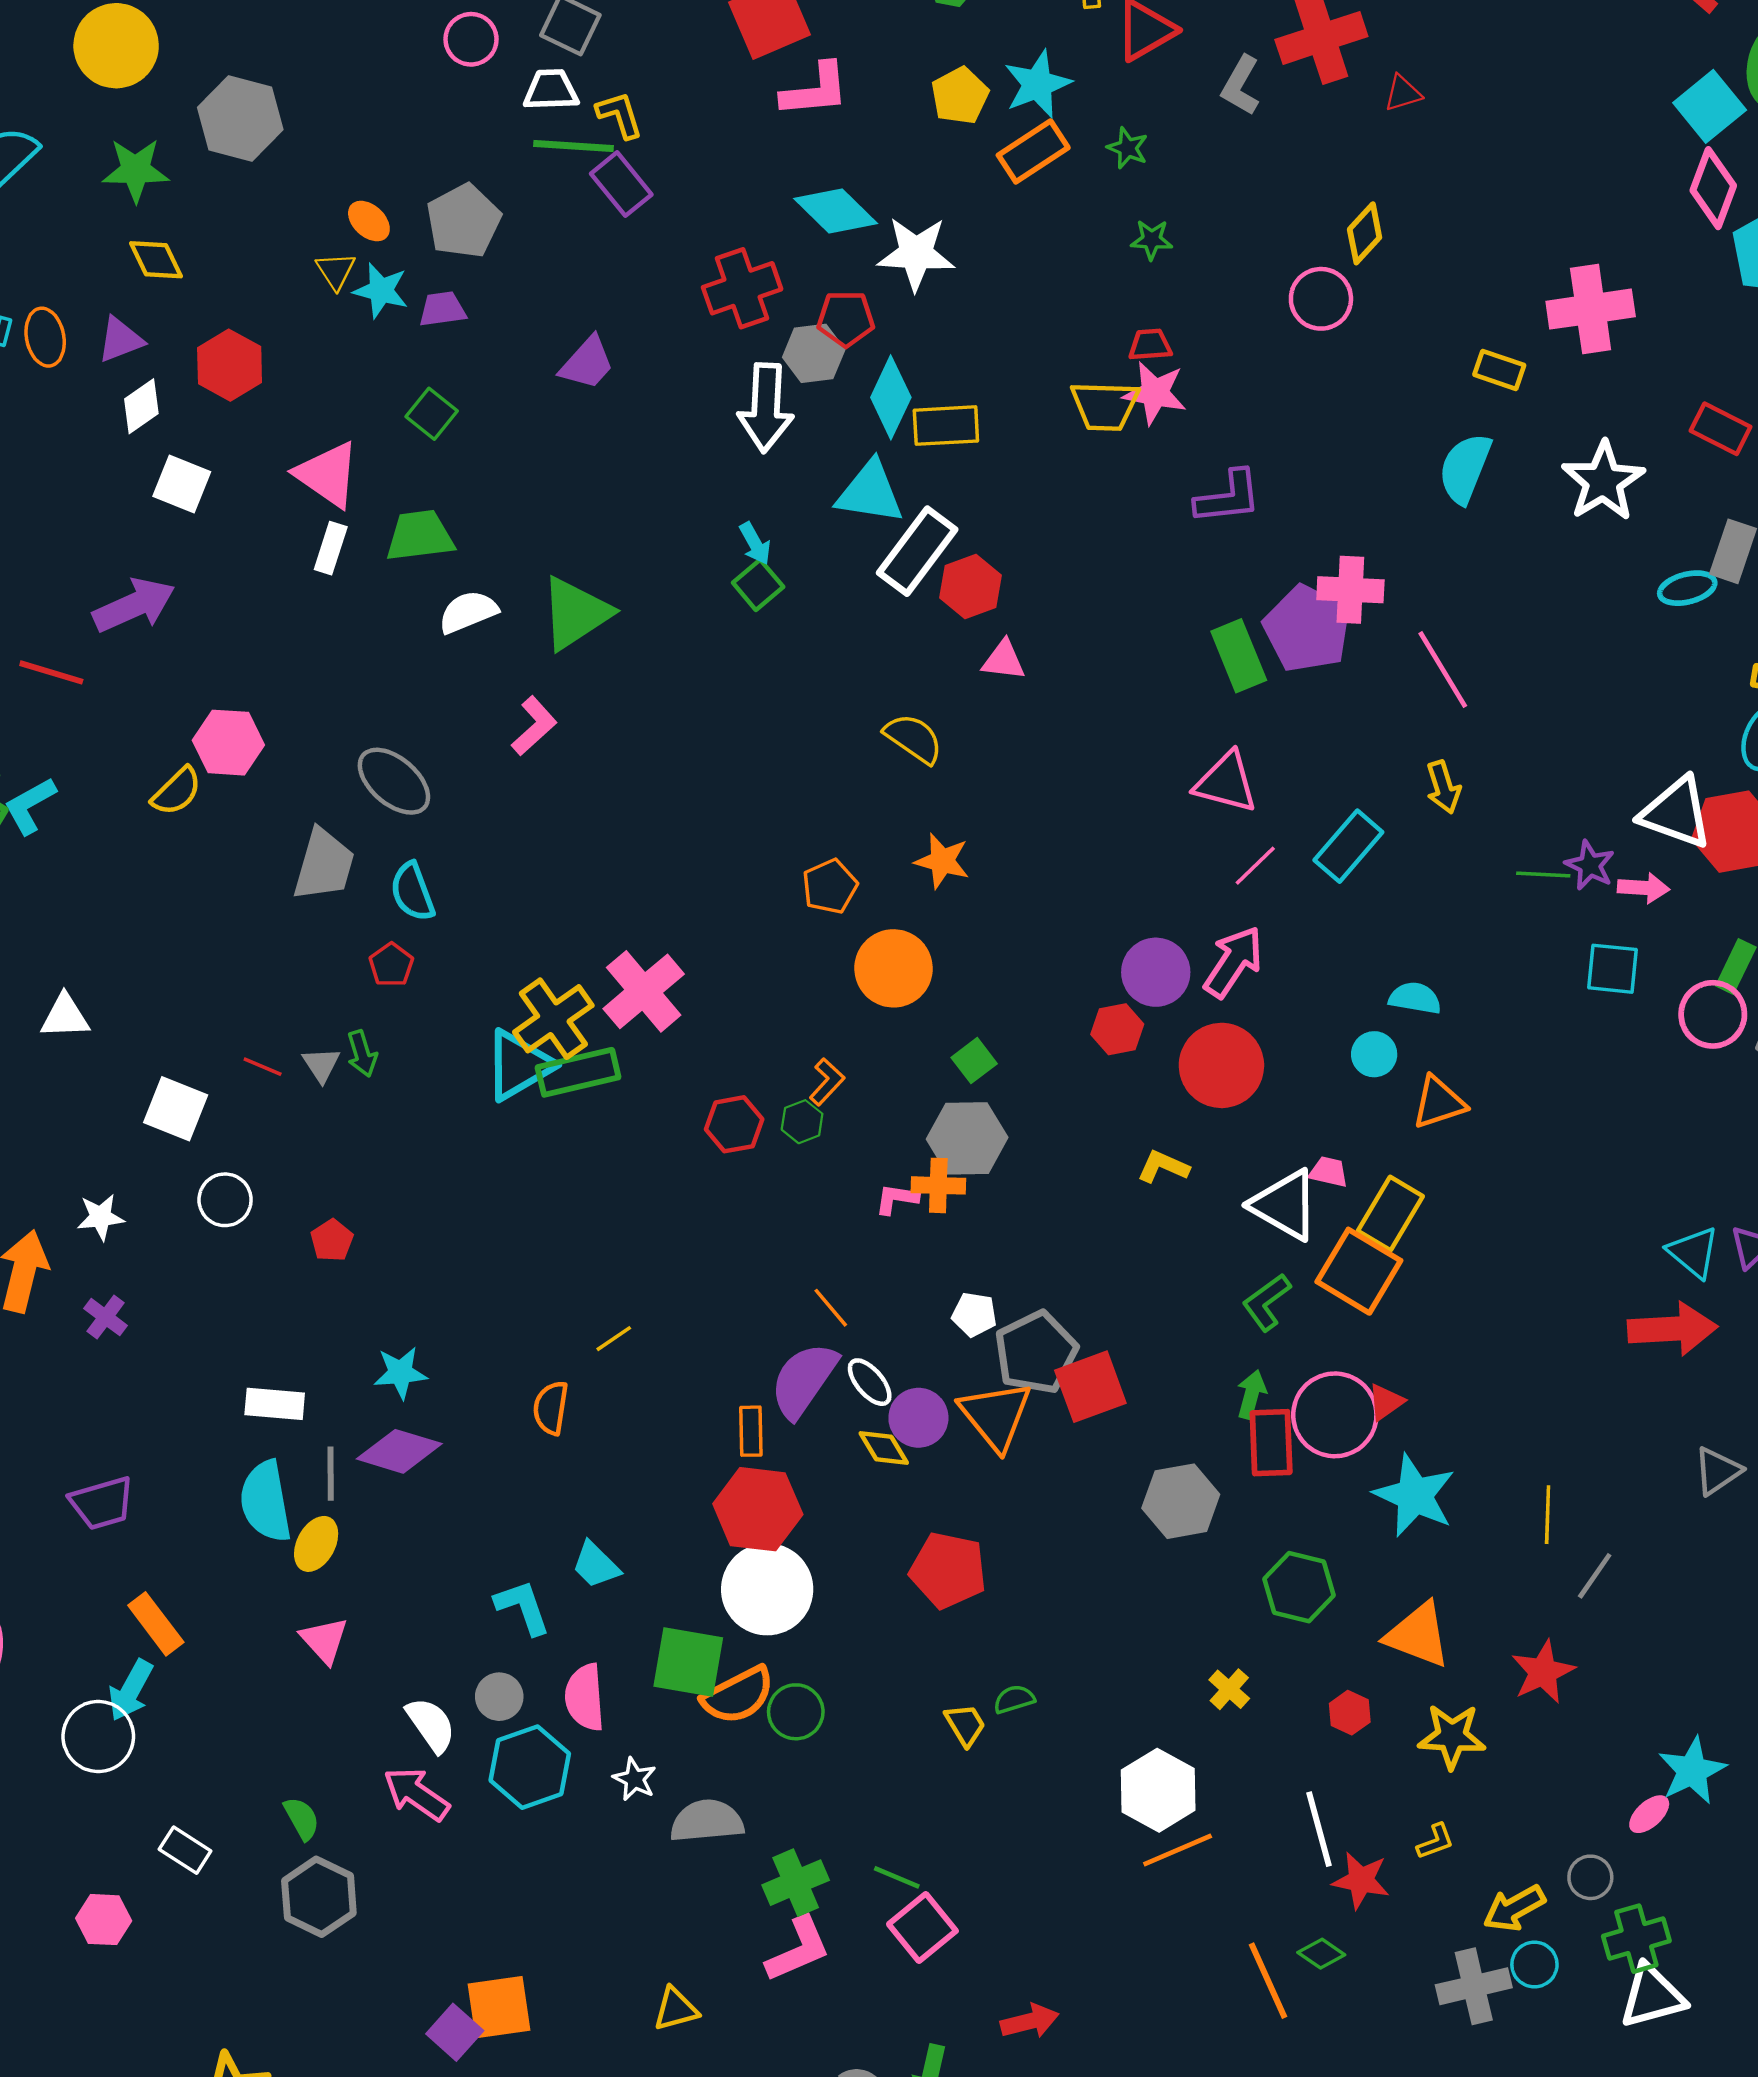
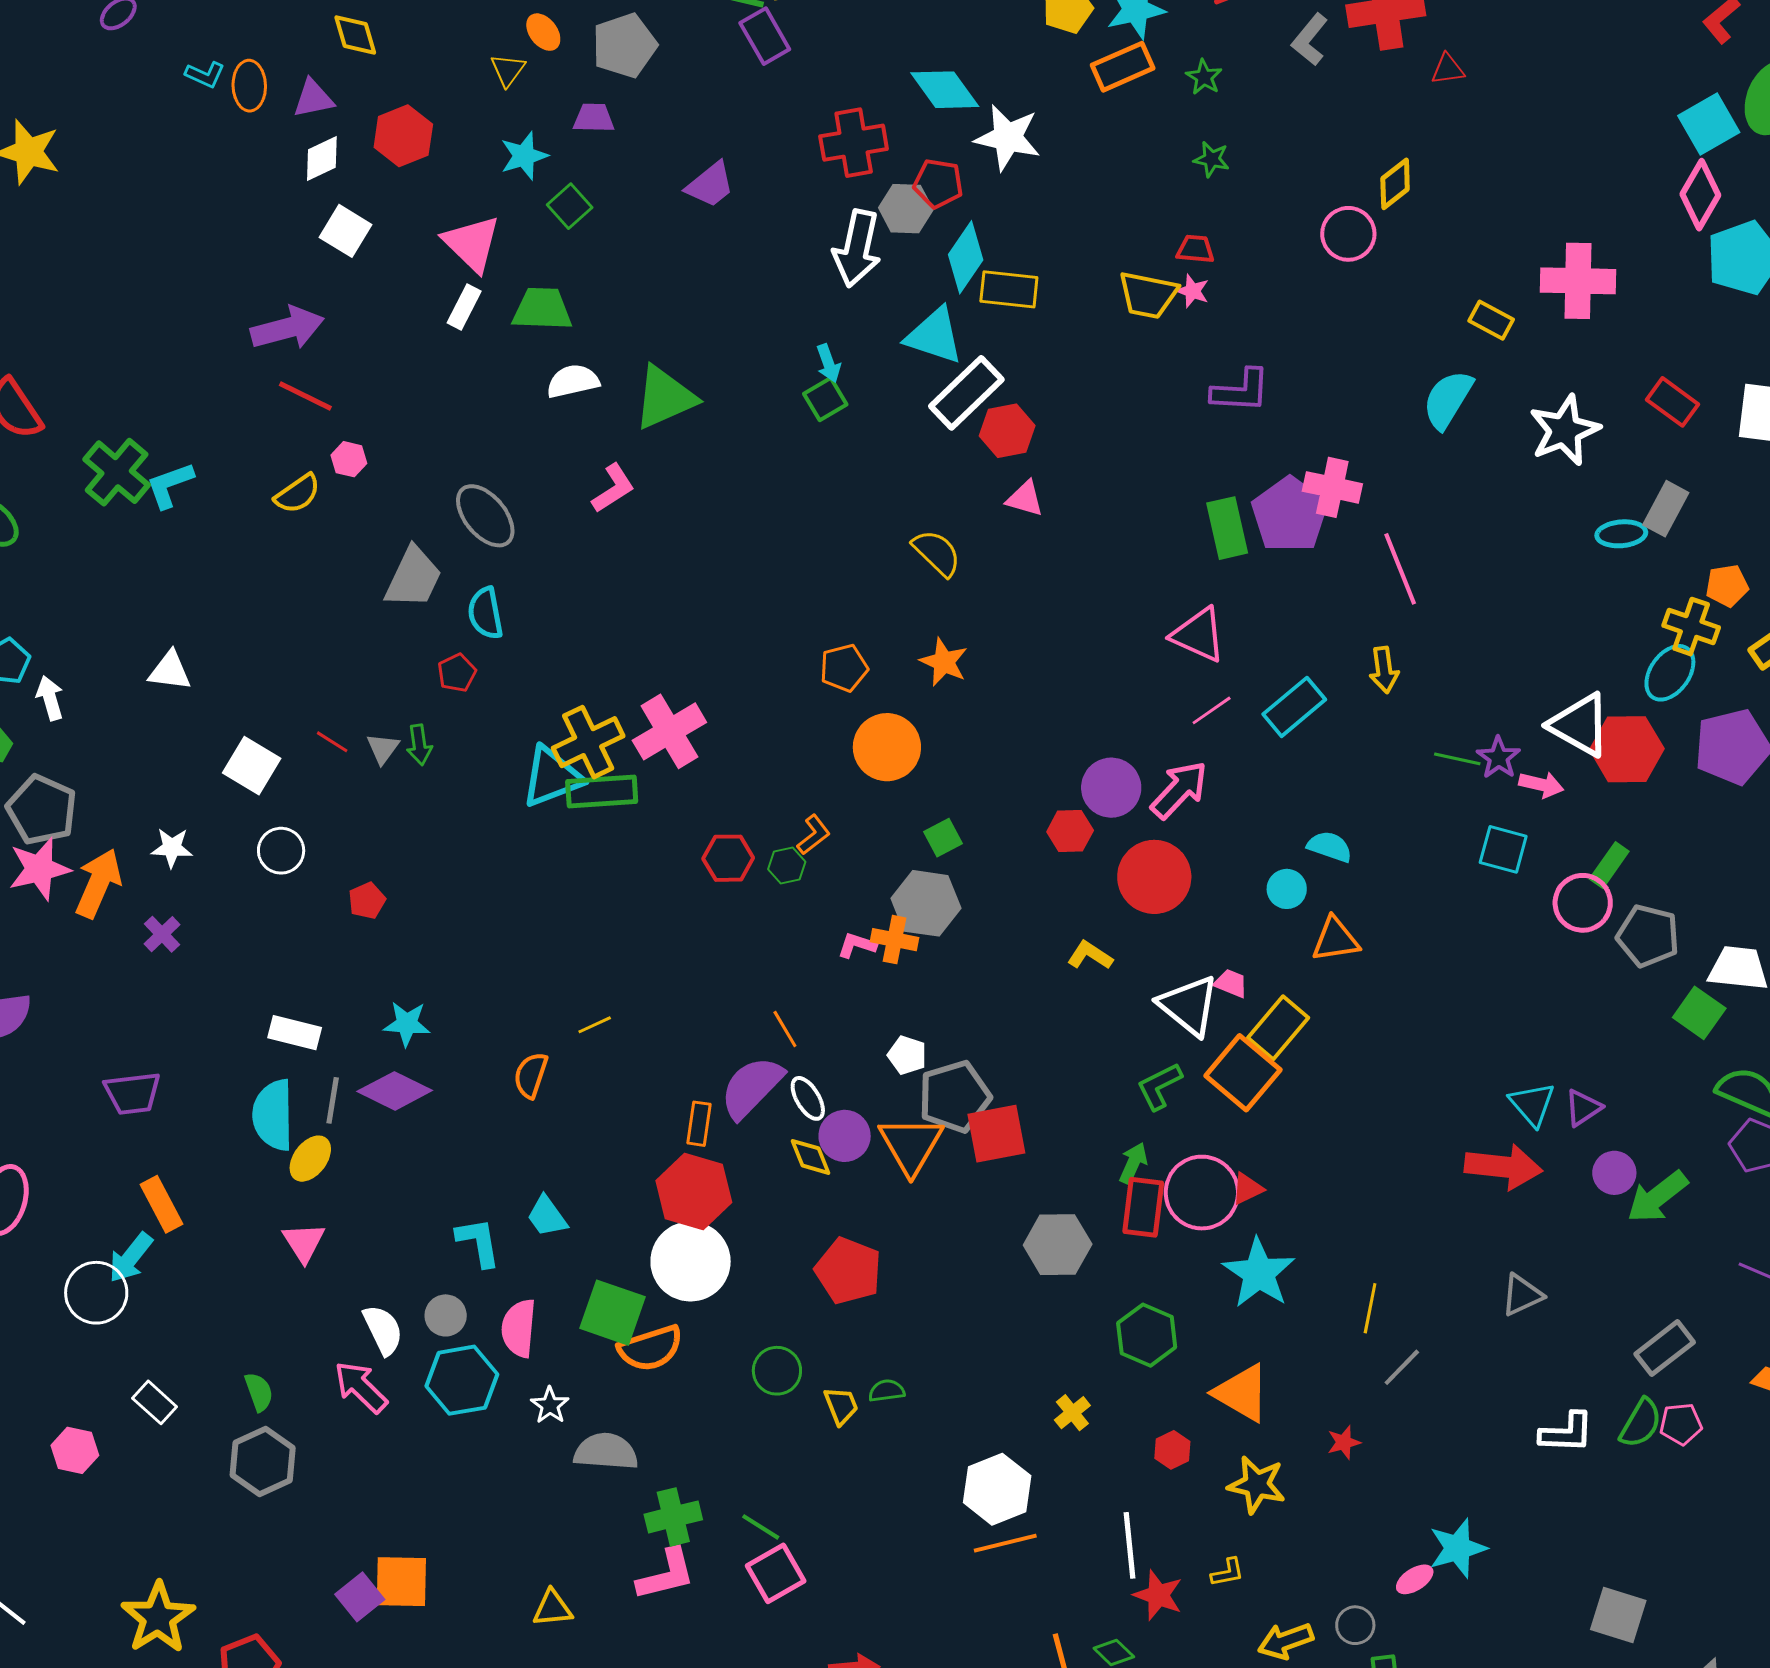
cyan star: (381, 291) -> (524, 156), moved, turned 30
pink star: (1155, 393) -> (1193, 291), size x0.6
red line: (51, 672) -> (305, 396), moved
pink hexagon: (228, 743) -> (349, 459), size x0.6
red star: (1543, 1672) -> (1344, 1442), size x0.6
green circle: (796, 1712) -> (777, 1371), moved

